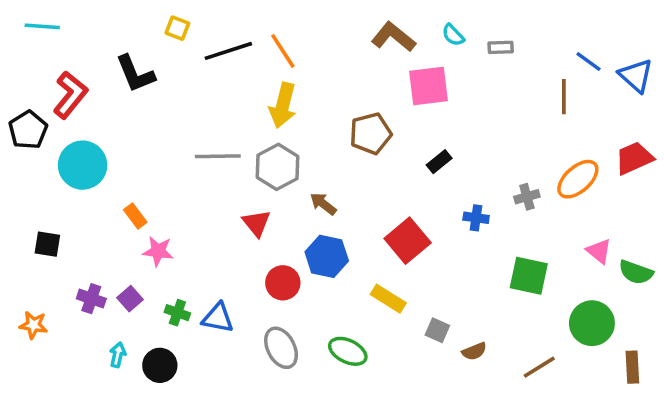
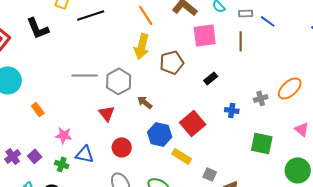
orange line: (283, 51) -> (146, 15), moved
blue line: (588, 61) -> (268, 21), moved
brown line: (564, 97) -> (241, 41), moved
yellow arrow: (283, 105) -> (142, 46), moved
pink star: (158, 251) -> (64, 135), moved
blue hexagon: (327, 256) -> (160, 134), moved
purple cross: (91, 299) -> (13, 156), turned 35
blue triangle: (218, 318) -> (85, 154), moved

